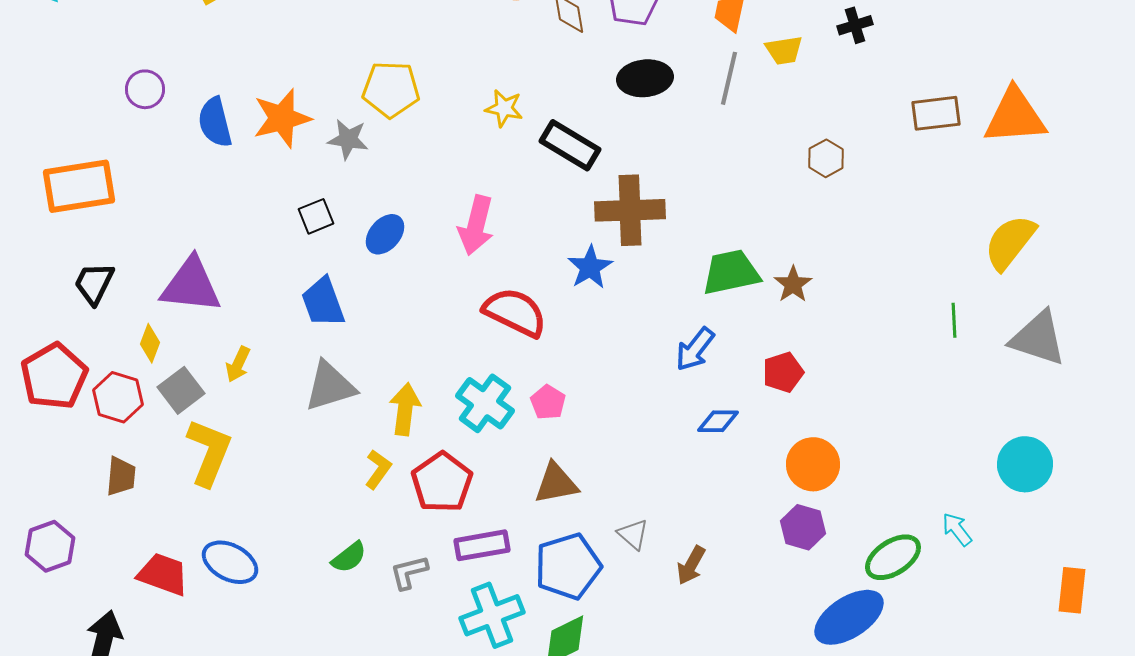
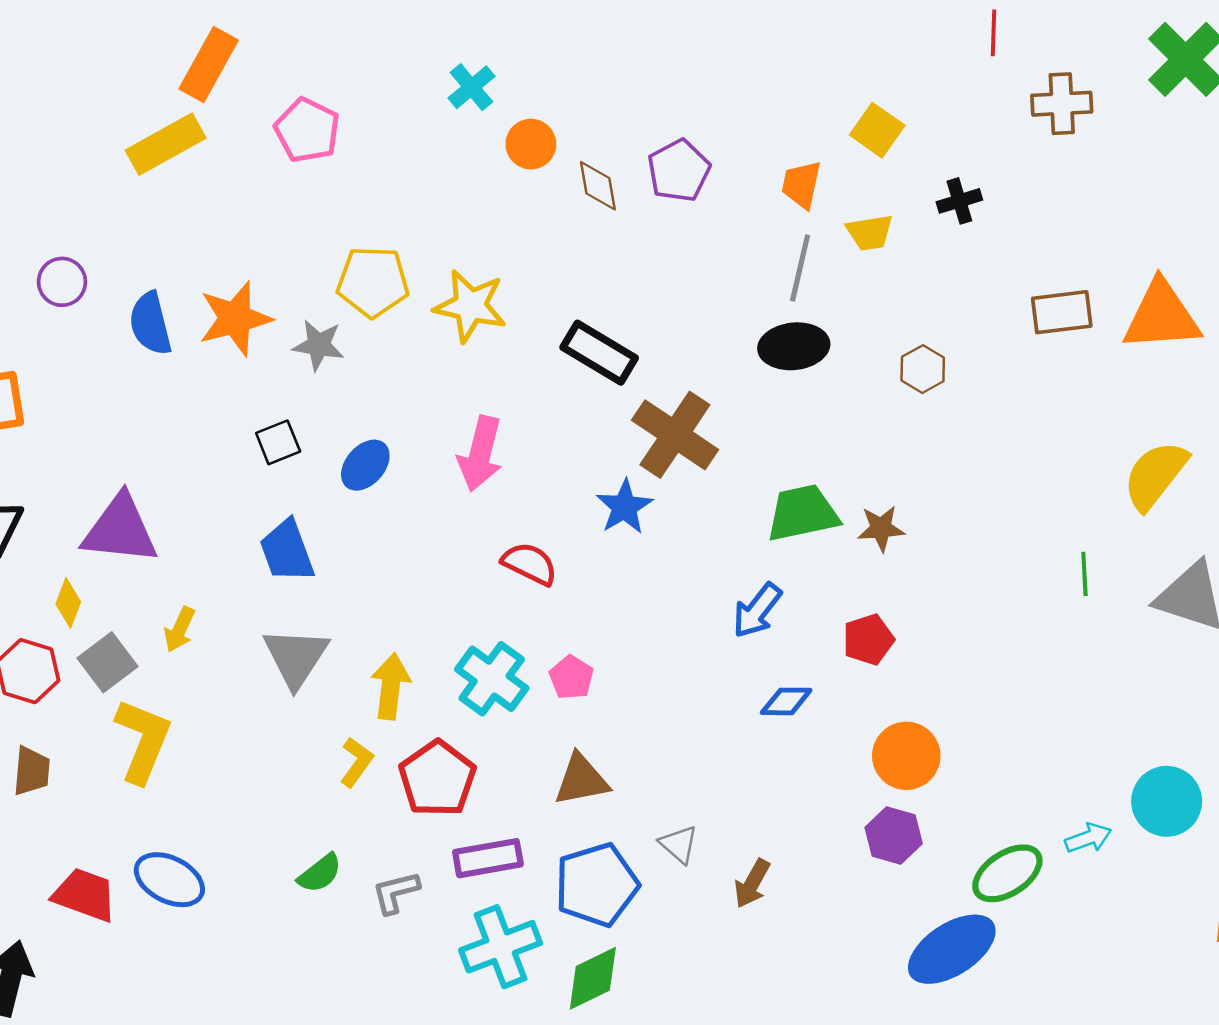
black ellipse: (645, 78) -> (794, 346), moved
yellow star: (504, 108) -> (470, 306), moved, size x1.5
brown cross: (630, 210) -> (675, 435), turned 36
brown star: (793, 284) -> (881, 528), turned 30
red semicircle: (515, 312) -> (530, 564), size x0.7
gray triangle: (330, 386) -> (296, 657), turned -40
cyan circle: (1025, 464) -> (1167, 801), moved
cyan arrow: (957, 529) -> (1088, 838), turned 108

